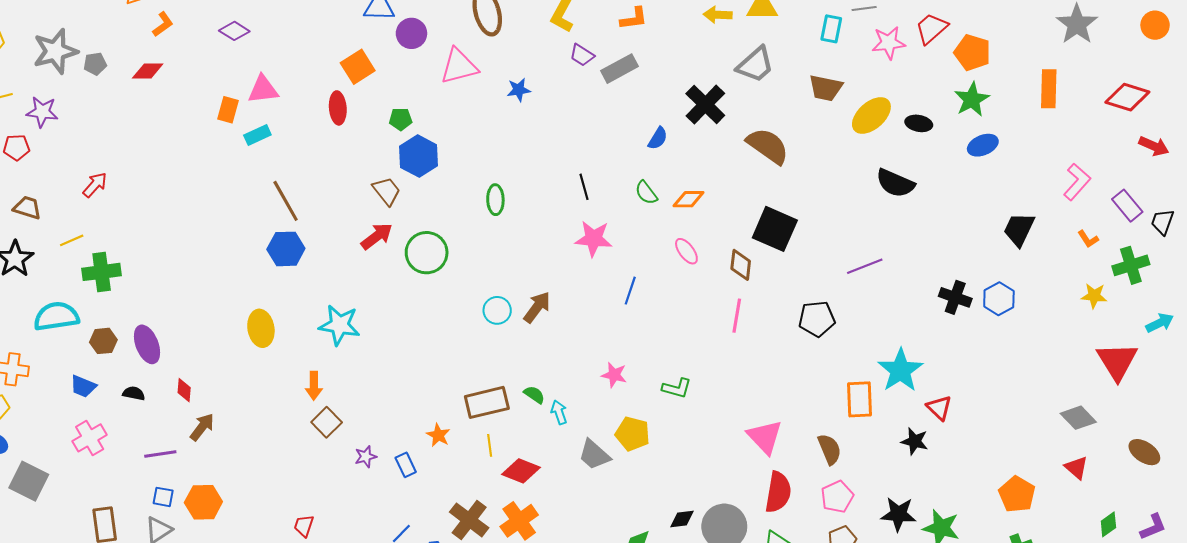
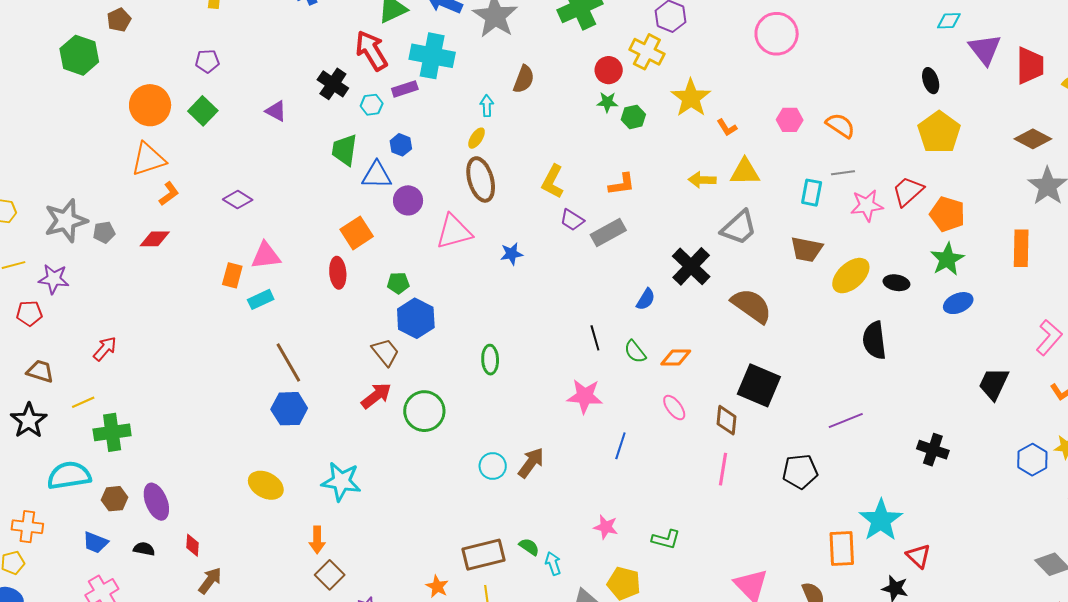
black semicircle: (895, 183) -> (874, 340), turned 60
black line: (584, 187) -> (595, 338), moved
blue hexagon: (999, 299) -> (1032, 460), moved
yellow ellipse: (261, 328) -> (266, 485), turned -52

